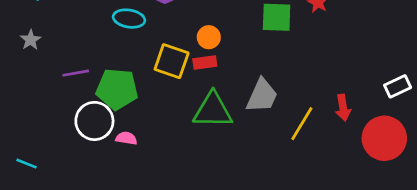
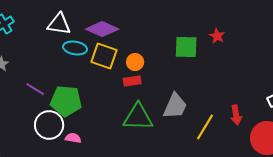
yellow square: (172, 61) -> (104, 56), moved
purple line: (76, 73) -> (35, 89), turned 42

